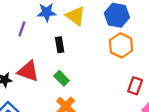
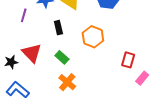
orange hexagon: (121, 45) -> (93, 37), moved
red triangle: (28, 71) -> (32, 53), turned 30

